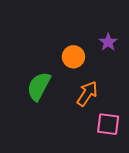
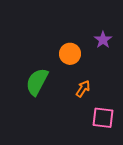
orange arrow: (87, 94) -> (83, 89), size x0.7

